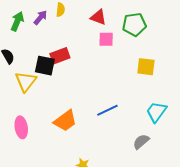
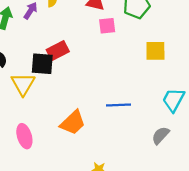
blue line: (107, 110) -> (118, 105), turned 30

